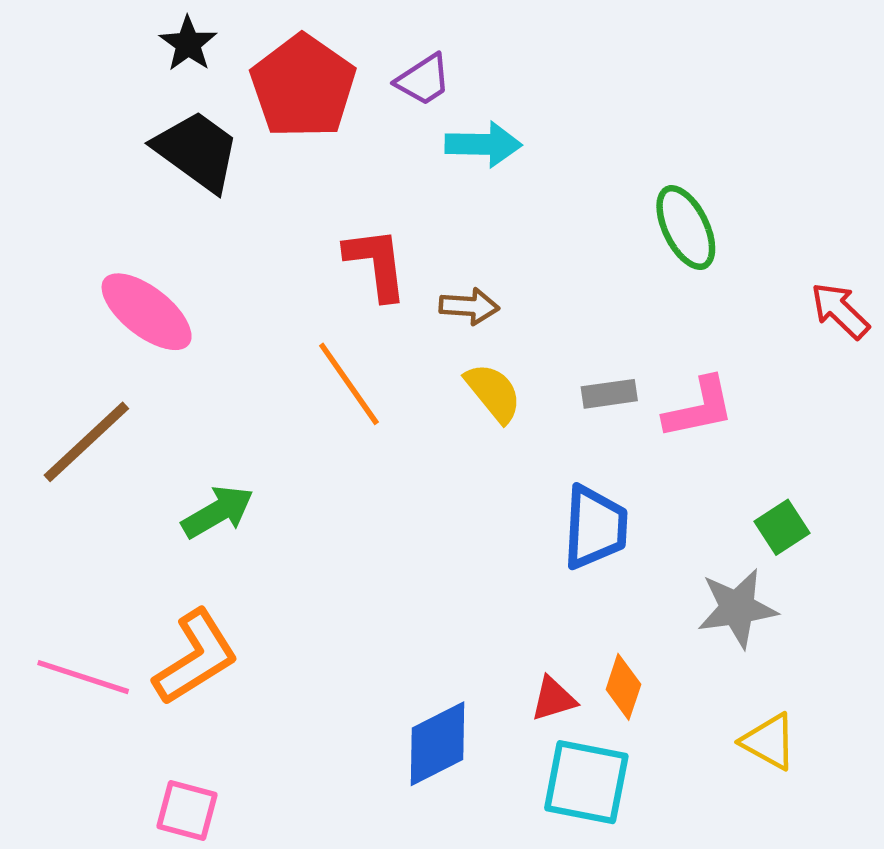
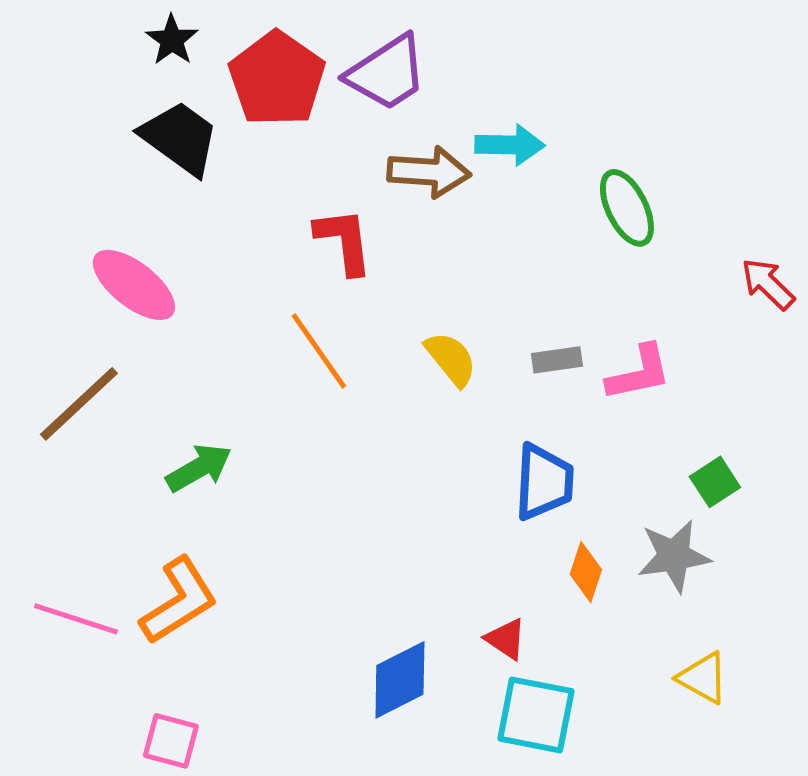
purple trapezoid: (423, 80) -> (387, 73), size x1.6
cyan arrow: (483, 144) -> (510, 145), moved
brown arrow: (469, 306) -> (429, 172), moved, size x1.5
orange diamond: (623, 687) -> (586, 572), moved
red triangle: (553, 699) -> (506, 639), turned 51

